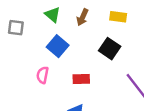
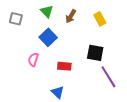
yellow rectangle: (118, 17) -> (100, 19), turned 48
black square: (110, 49) -> (95, 53), moved, turned -30

